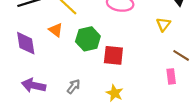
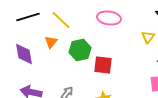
orange triangle: (56, 30) -> (51, 42), turned 32

